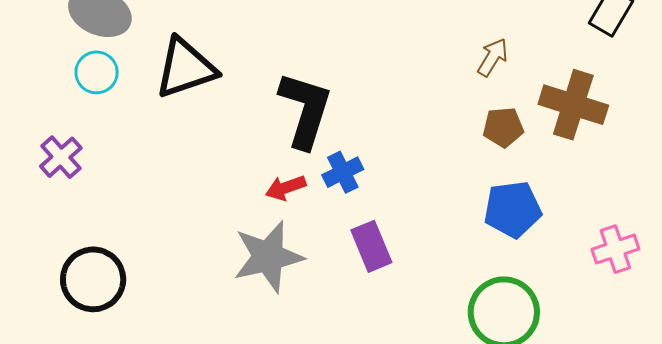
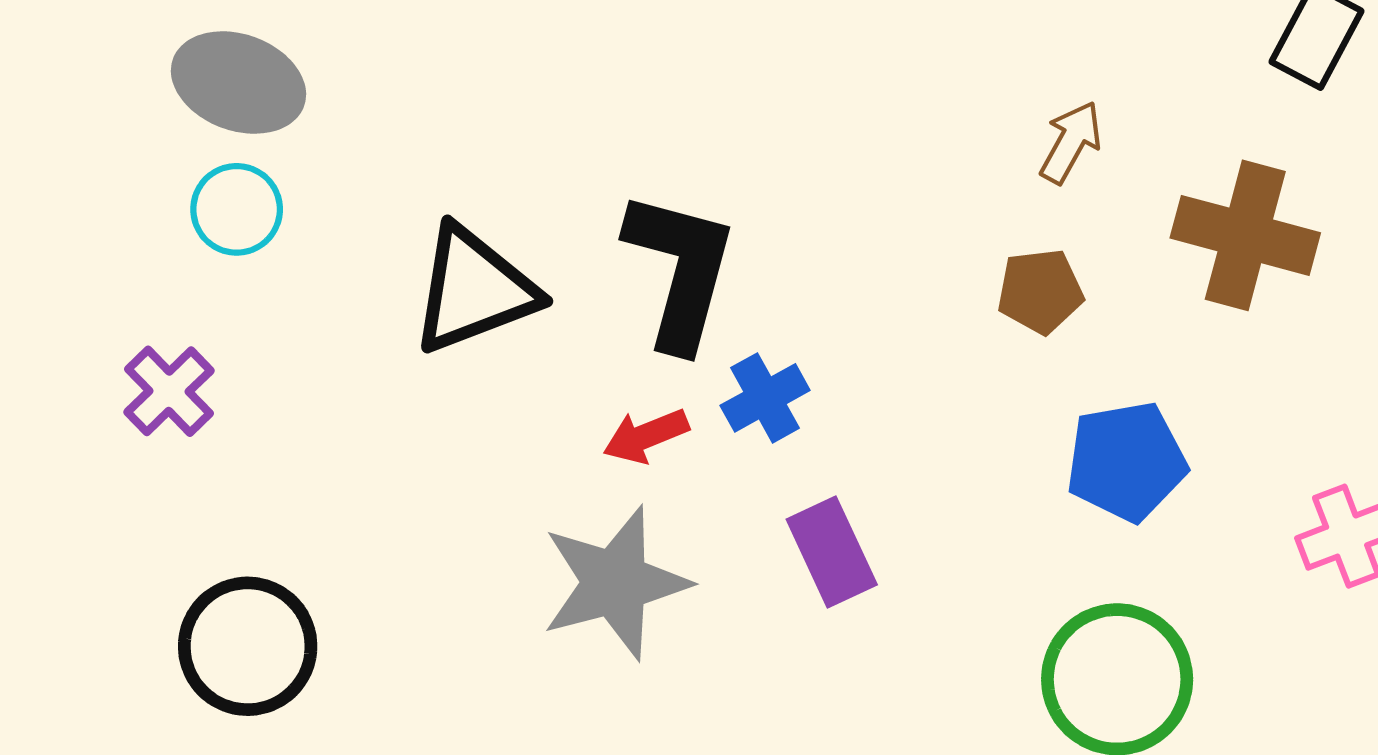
black triangle: (186, 68) -> (474, 290), moved
brown pentagon: (503, 127) -> (1040, 291), moved

